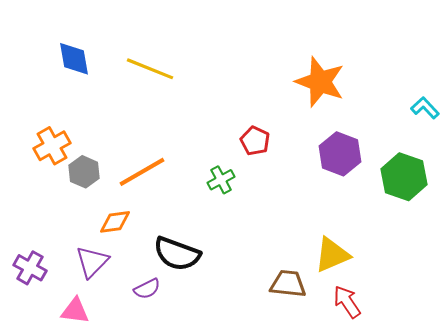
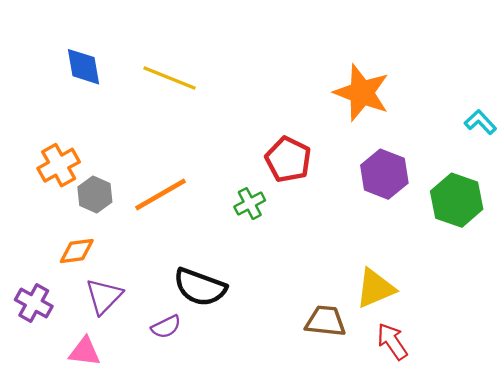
red pentagon: (255, 141) -> (288, 159), size x1.4
orange diamond: (115, 222) -> (77, 251), moved

